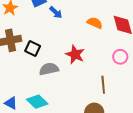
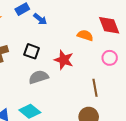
orange semicircle: (95, 23) -> (85, 35), moved
black square: (33, 48) -> (32, 51), moved

